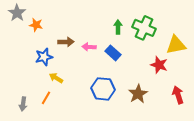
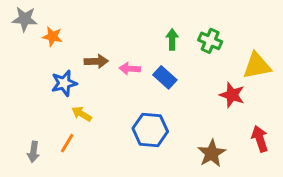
gray star: (17, 13) -> (25, 19), turned -30
green cross: (144, 28) -> (210, 41), size x0.7
brown star: (138, 94) -> (212, 153), moved

